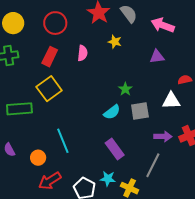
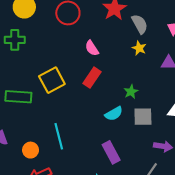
gray semicircle: (129, 14) -> (140, 24), moved
yellow star: (115, 42) -> (139, 48), moved
pink semicircle: (83, 53) -> (92, 48), turned 133
red rectangle: (50, 57) -> (92, 78), moved

